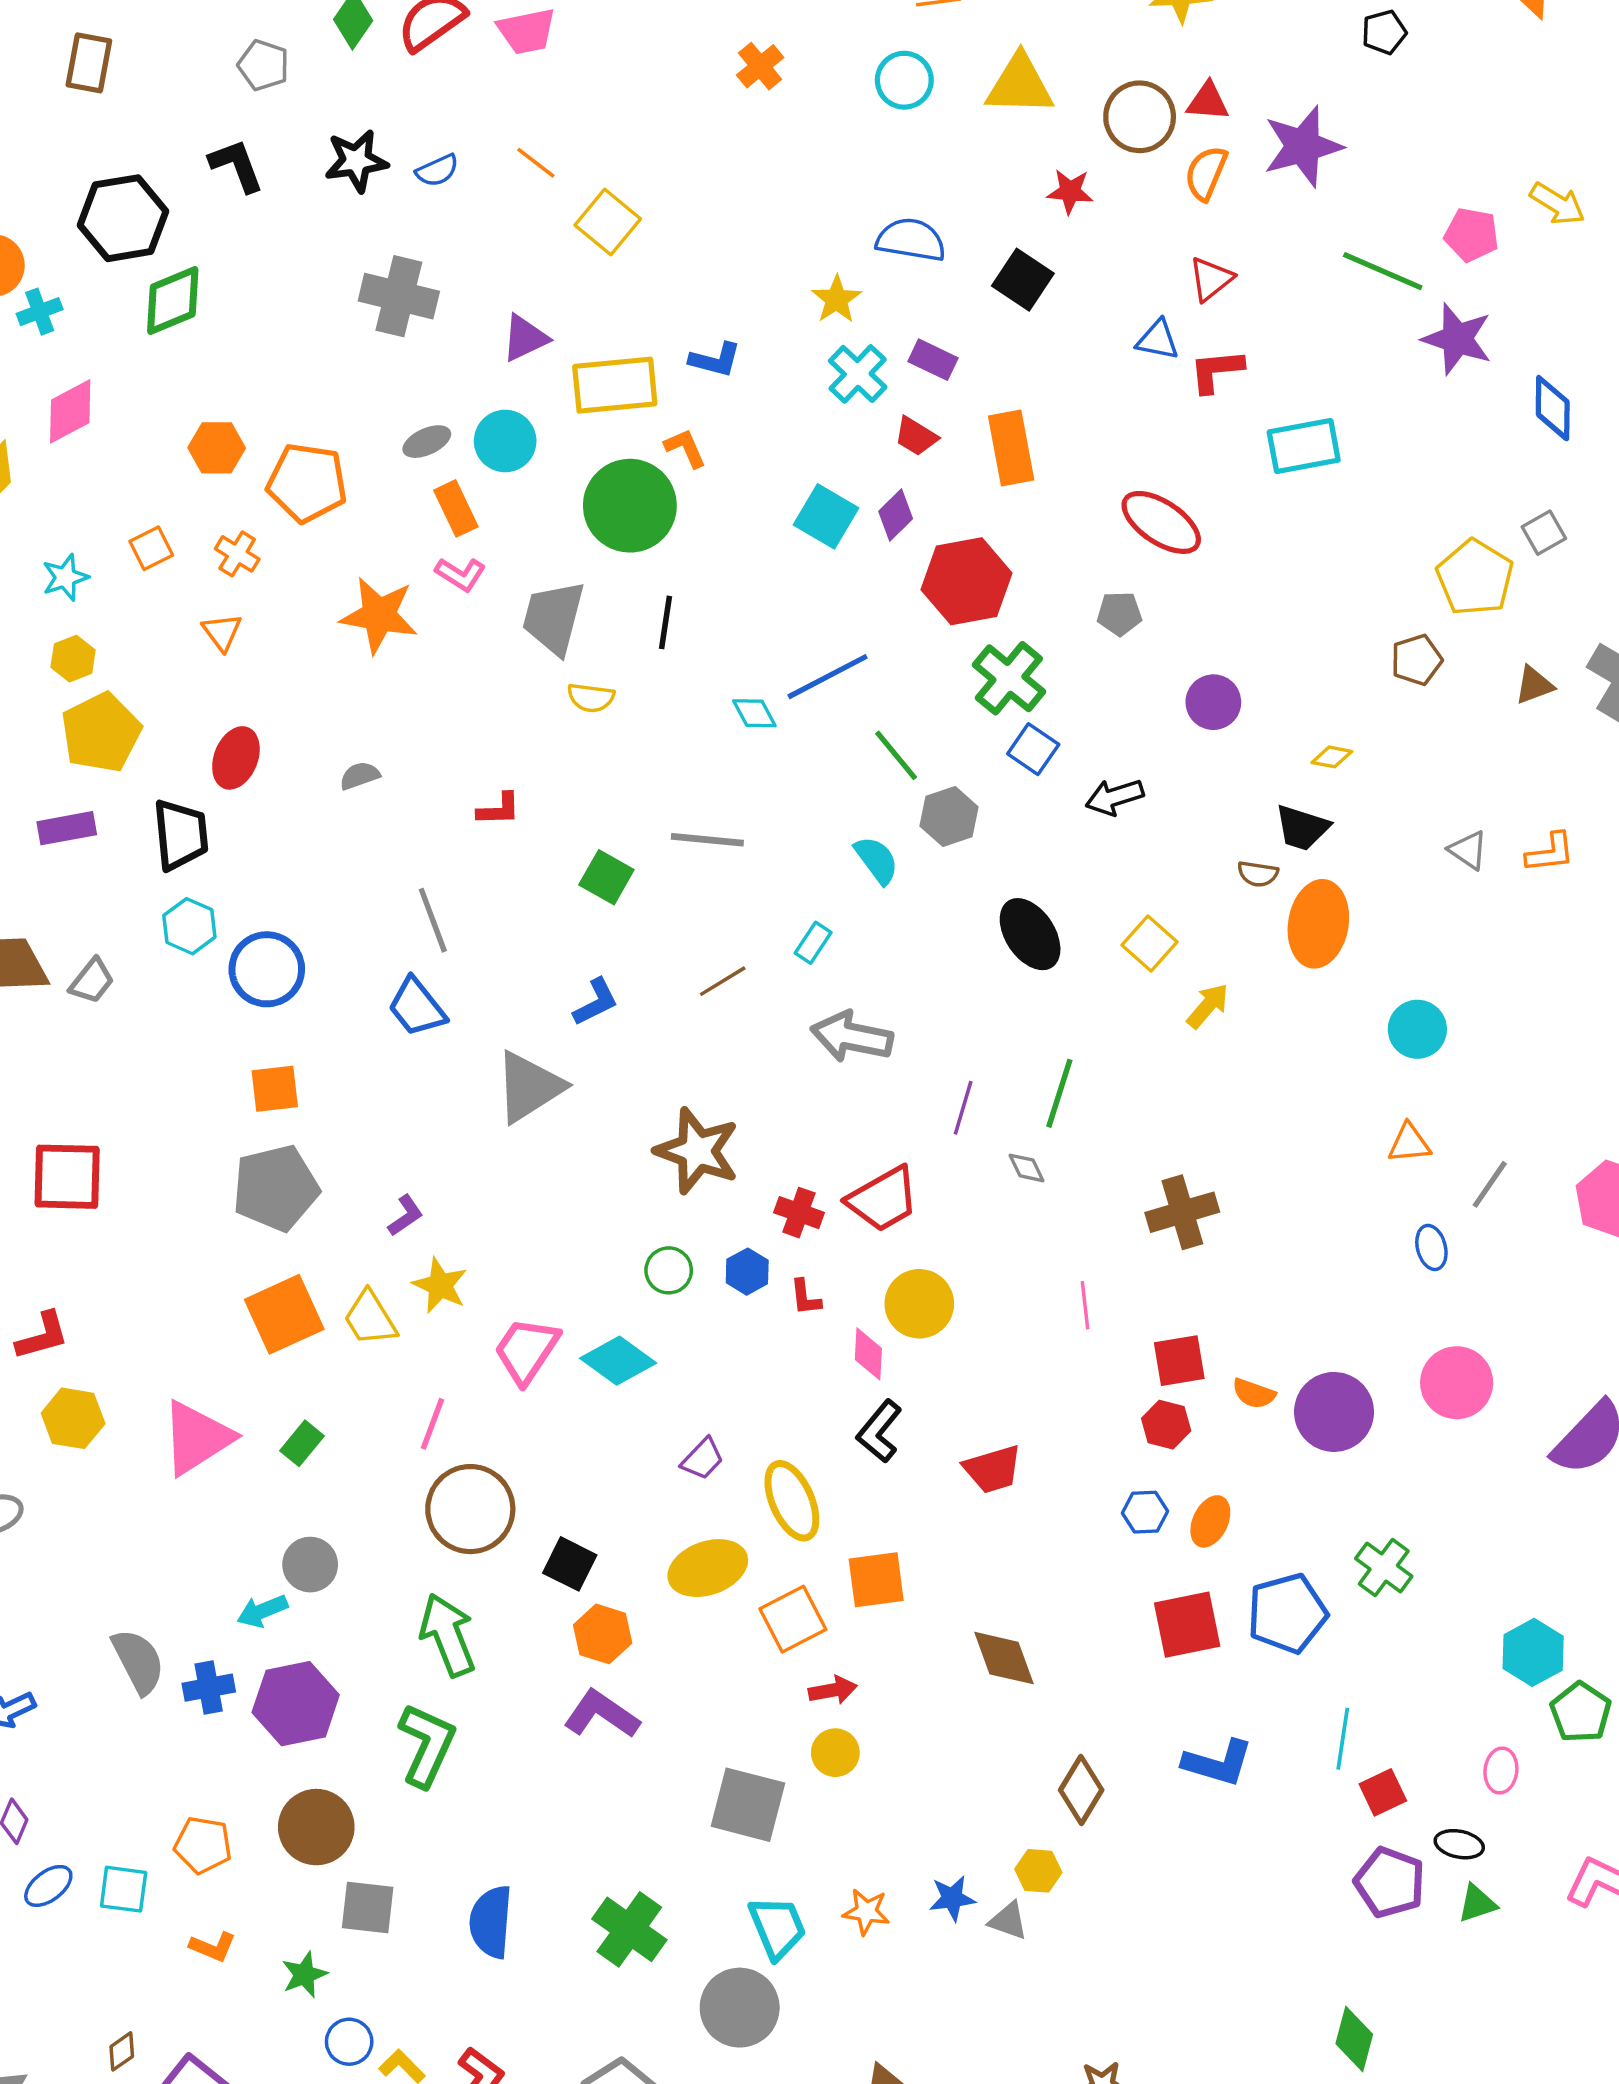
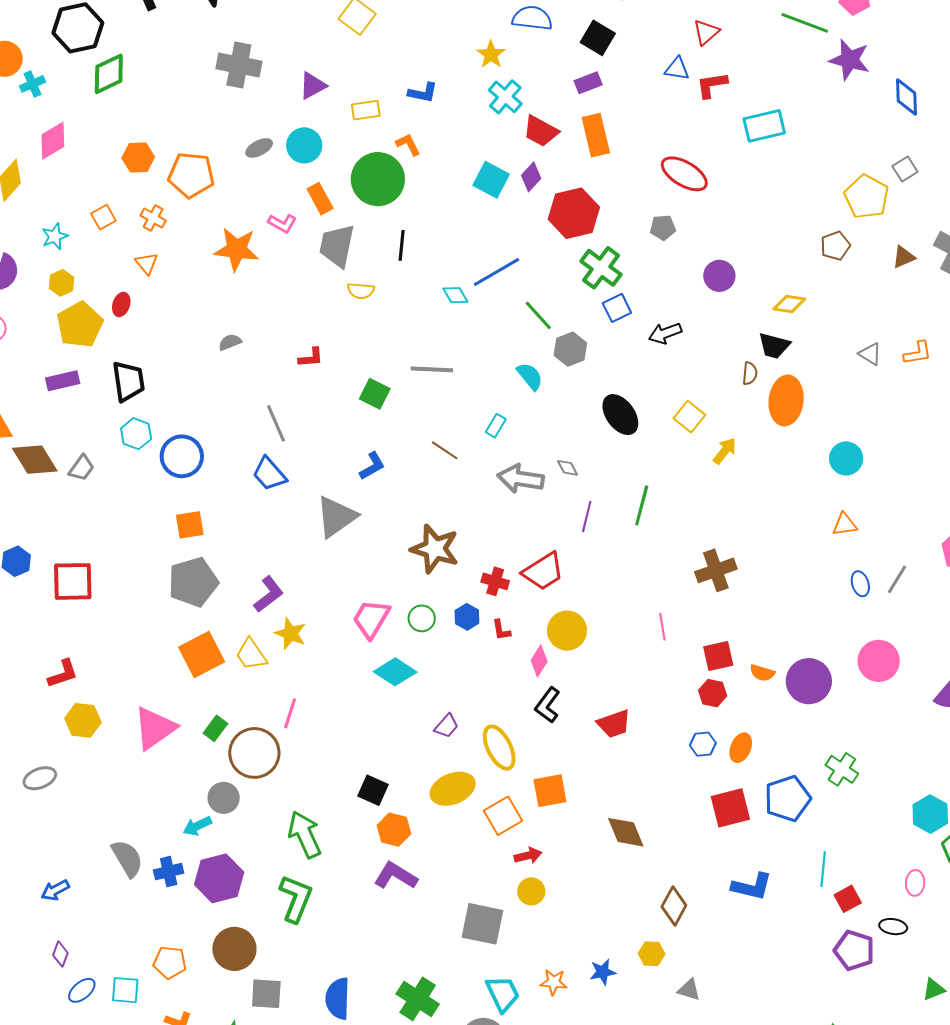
purple rectangle: (933, 360) -> (588, 83), moved, turned -44
yellow rectangle: (615, 385) -> (366, 110), size x0.6
red trapezoid: (916, 436) -> (541, 131), size x1.4
orange rectangle: (456, 508) -> (320, 199), moved
blue square: (1033, 749) -> (617, 308), turned 32
yellow diamond: (1332, 757) -> (789, 304), size x1.4
red ellipse: (236, 758) -> (121, 304), moved, size x0.7
brown semicircle: (1258, 874) -> (750, 373), turned -90
brown line: (723, 981) -> (445, 450), turned 68
gray diamond: (1026, 1168) -> (568, 468), moved
gray line: (1490, 1184) -> (897, 579), moved
purple L-shape: (405, 1216) -> (269, 594), size x1.5
pink trapezoid: (526, 1350) -> (371, 619), moved
pink diamond: (868, 1354) -> (539, 661), turned 32
brown circle: (470, 1509) -> (254, 753), moved
green triangle: (1477, 1903) -> (934, 989), moved
gray triangle: (1008, 1921) -> (689, 990), moved

